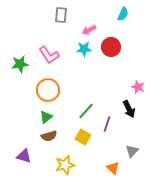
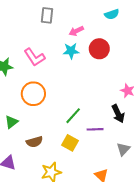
cyan semicircle: (123, 14) -> (112, 14), turned 48
green triangle: (46, 117) -> (11, 122), moved
purple line: (107, 124) -> (95, 129), turned 70
gray triangle: (132, 151) -> (123, 149), moved

